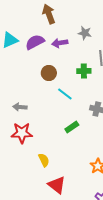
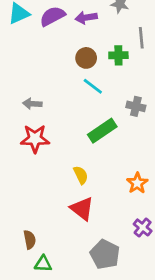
brown circle: (49, 73) -> (86, 58), moved
green rectangle: (72, 127) -> (102, 131), size x1.5
yellow semicircle: (44, 160) -> (81, 175), moved

